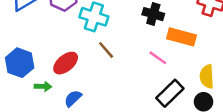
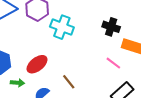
brown line: (106, 50) -> (69, 82), moved

